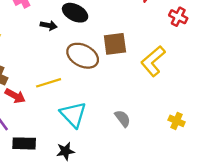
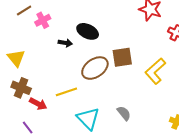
brown ellipse: (83, 56) -> (95, 68), turned -60
gray semicircle: (123, 118) -> (124, 113), moved

